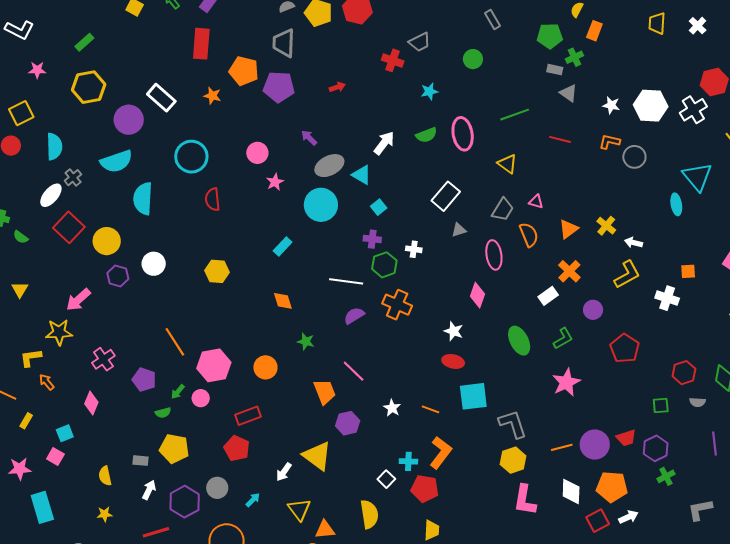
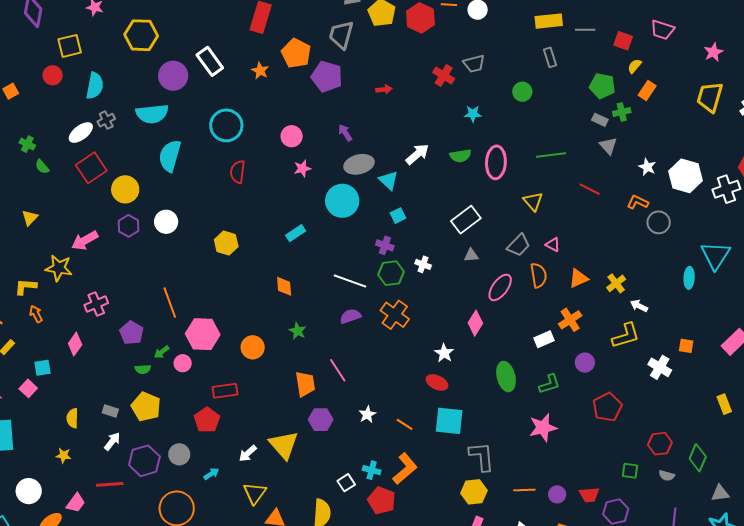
yellow trapezoid: (657, 23) -> (710, 97), size x1.4
pink ellipse: (494, 255) -> (500, 287), turned 32
purple circle: (595, 444) -> (557, 494), size x0.6

